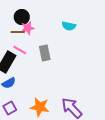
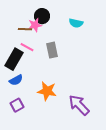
black circle: (22, 17) -> (42, 16), moved
orange star: (40, 107) -> (47, 91), moved

